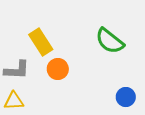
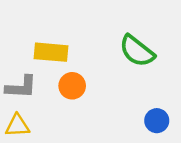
yellow rectangle: (41, 42) -> (51, 52), turned -52

